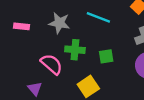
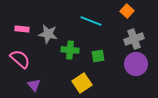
gray star: (59, 23) -> (48, 34), moved
pink semicircle: (52, 64) -> (20, 59), moved

